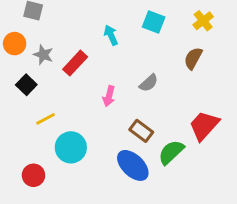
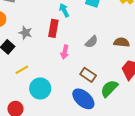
gray star: (43, 55) -> (25, 33), moved
brown semicircle: (193, 58) -> (122, 42), moved, turned 70
red rectangle: (75, 63) -> (53, 28), moved, turned -30

